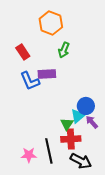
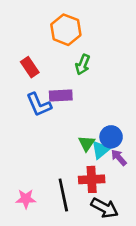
green triangle: (67, 124) -> (87, 143), moved
pink star: (29, 155) -> (26, 199), moved

